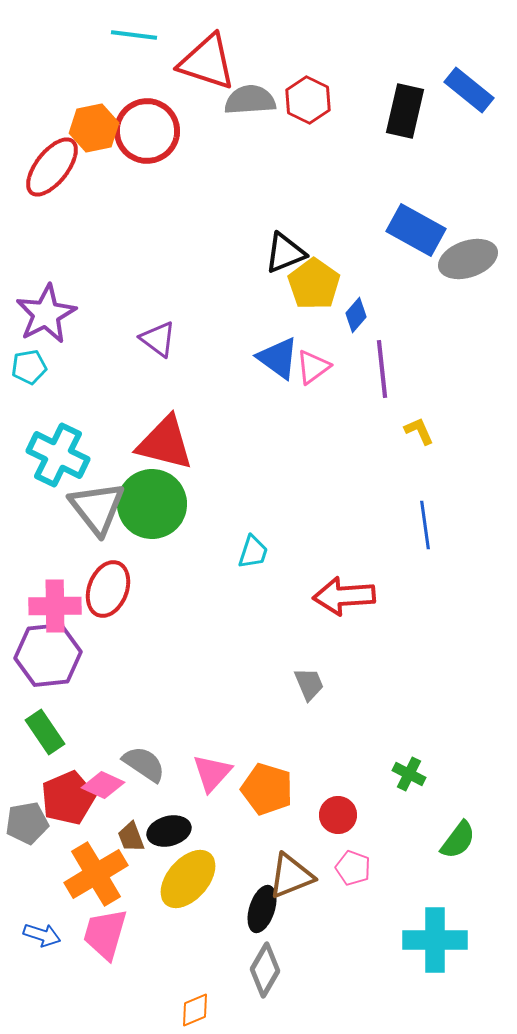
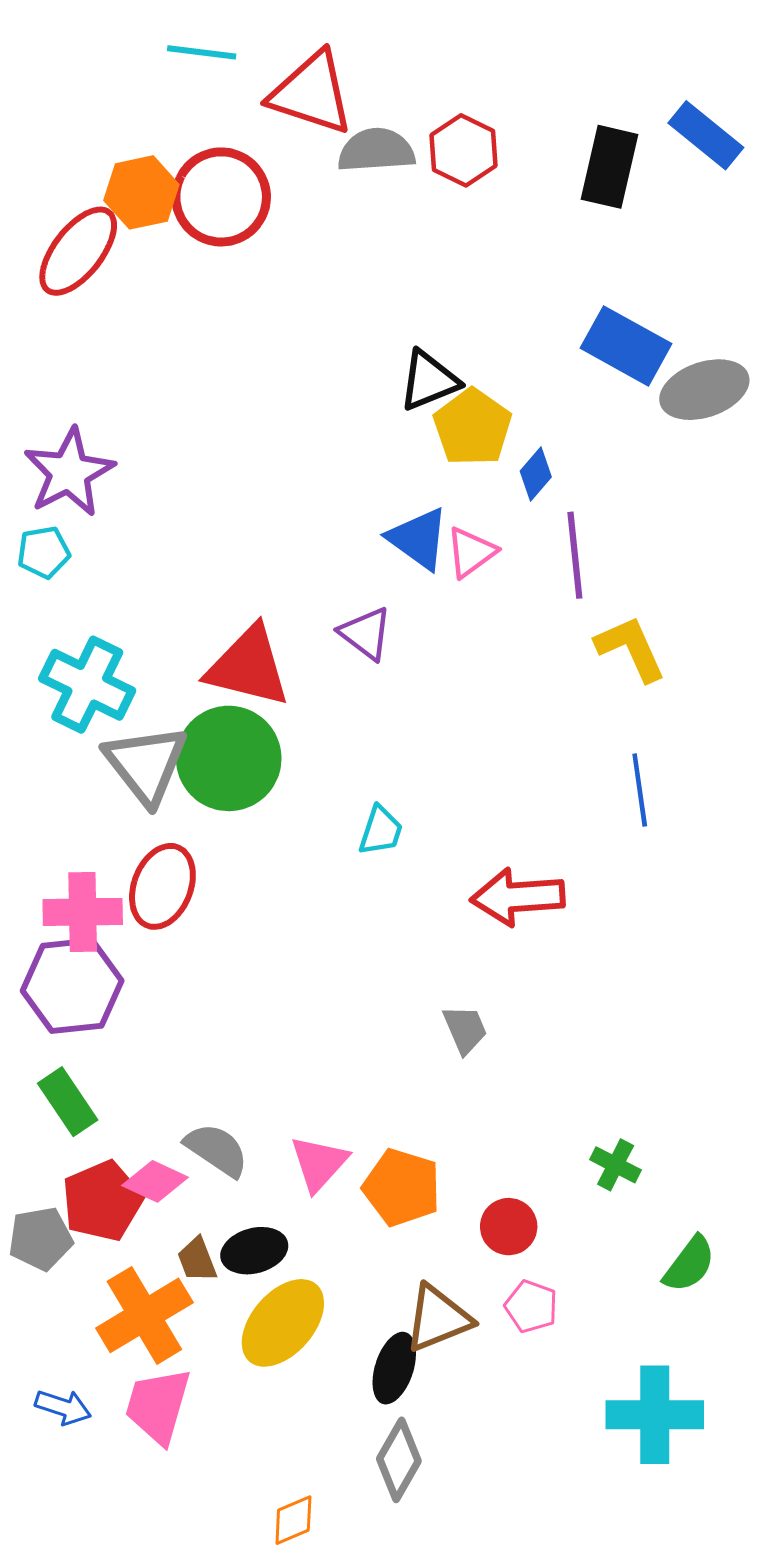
purple triangle: (158, 339) -> (366, 633), moved
yellow L-shape: (419, 431) -> (631, 649), size x1.6

